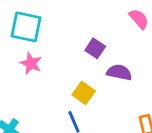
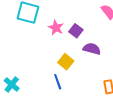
pink star: (31, 63) -> (56, 28), moved

